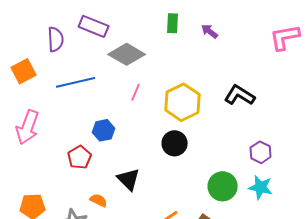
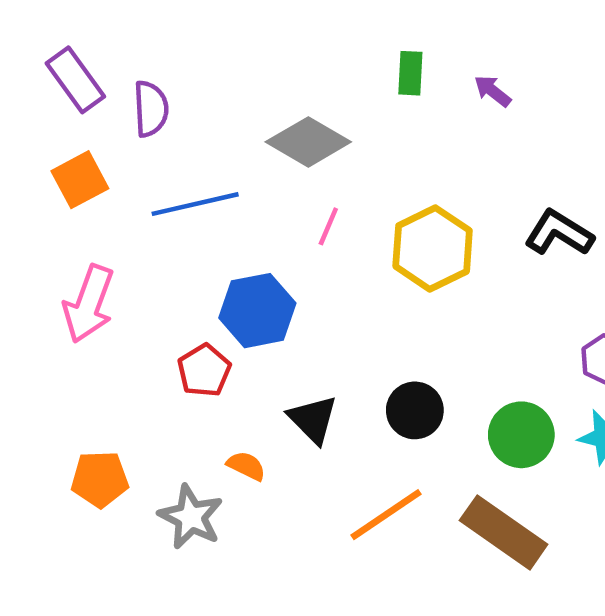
purple rectangle: (94, 26) -> (75, 80), moved, turned 32
blue hexagon: (104, 130) -> (257, 311), size x1.5
black circle: (175, 143) -> (415, 410), moved

